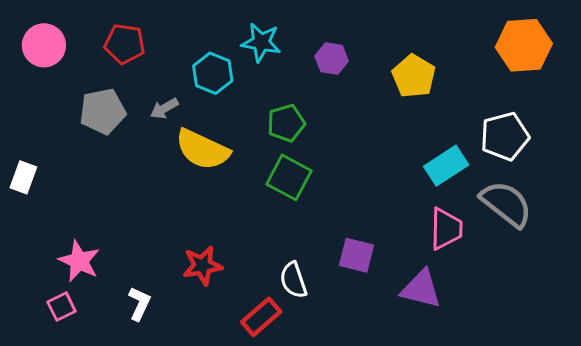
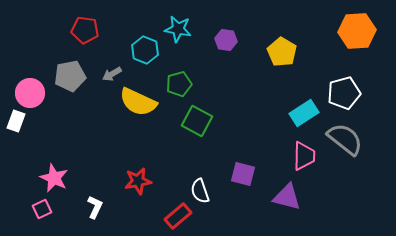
pink circle: (44, 45) -> (30, 93), moved
green pentagon: (286, 123) -> (179, 84), moved

